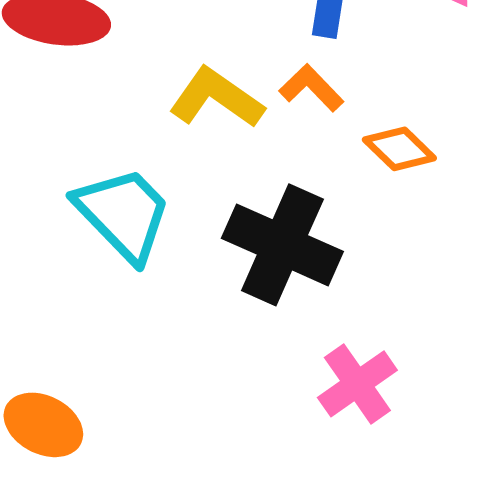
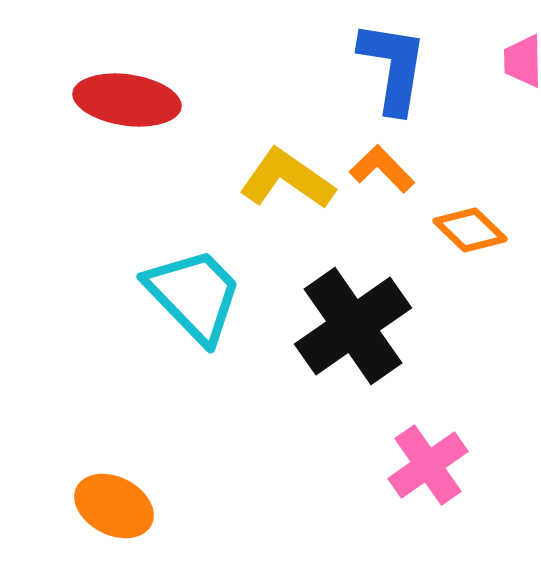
black cross: (282, 245) -> (353, 326), turned 31

